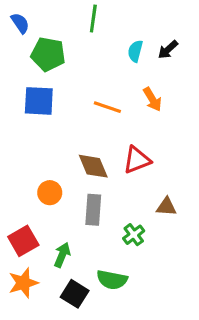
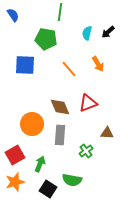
green pentagon: (48, 54) -> (46, 39), moved
orange line: (107, 107) -> (69, 69), turned 30
orange circle: (50, 193) -> (32, 124), size x1.5

